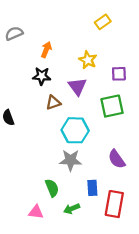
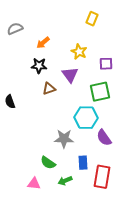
yellow rectangle: (103, 22) -> (92, 19), turned -32
orange arrow: (46, 50) -> (43, 43), turned -152
cyan hexagon: (75, 130) -> (86, 118), moved
green semicircle: (52, 188) -> (48, 163), turned 147

